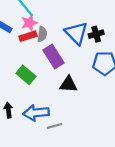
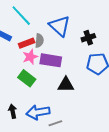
pink star: (29, 23) -> (30, 57), moved
blue triangle: (76, 33) -> (60, 26), moved
purple rectangle: (53, 57) -> (51, 60), turned -45

